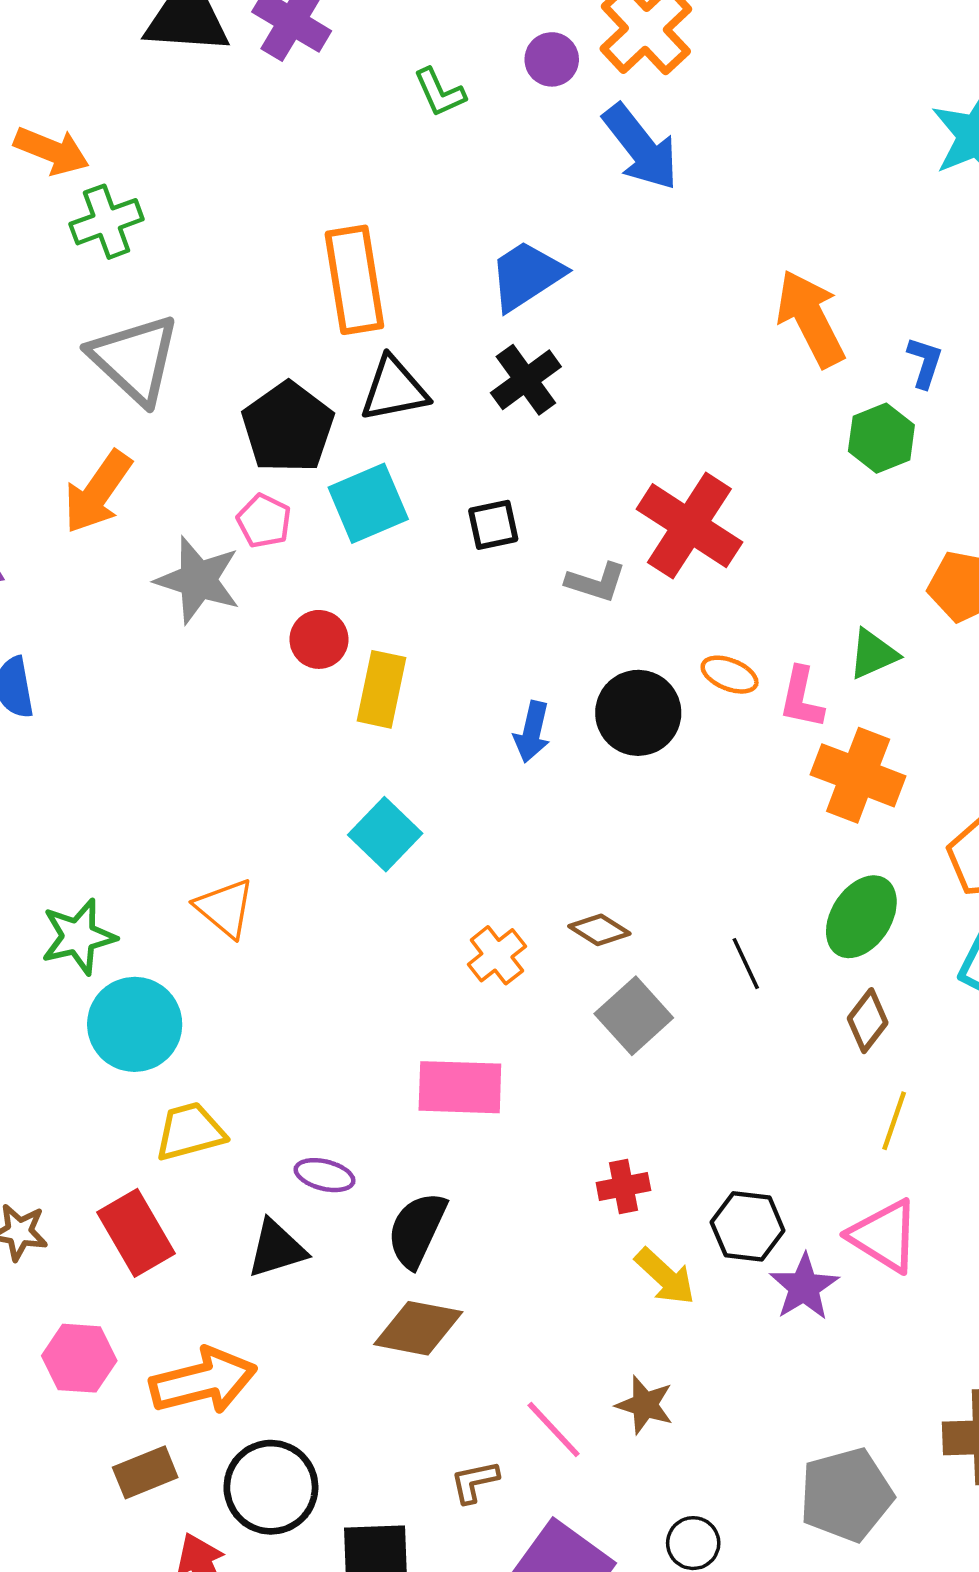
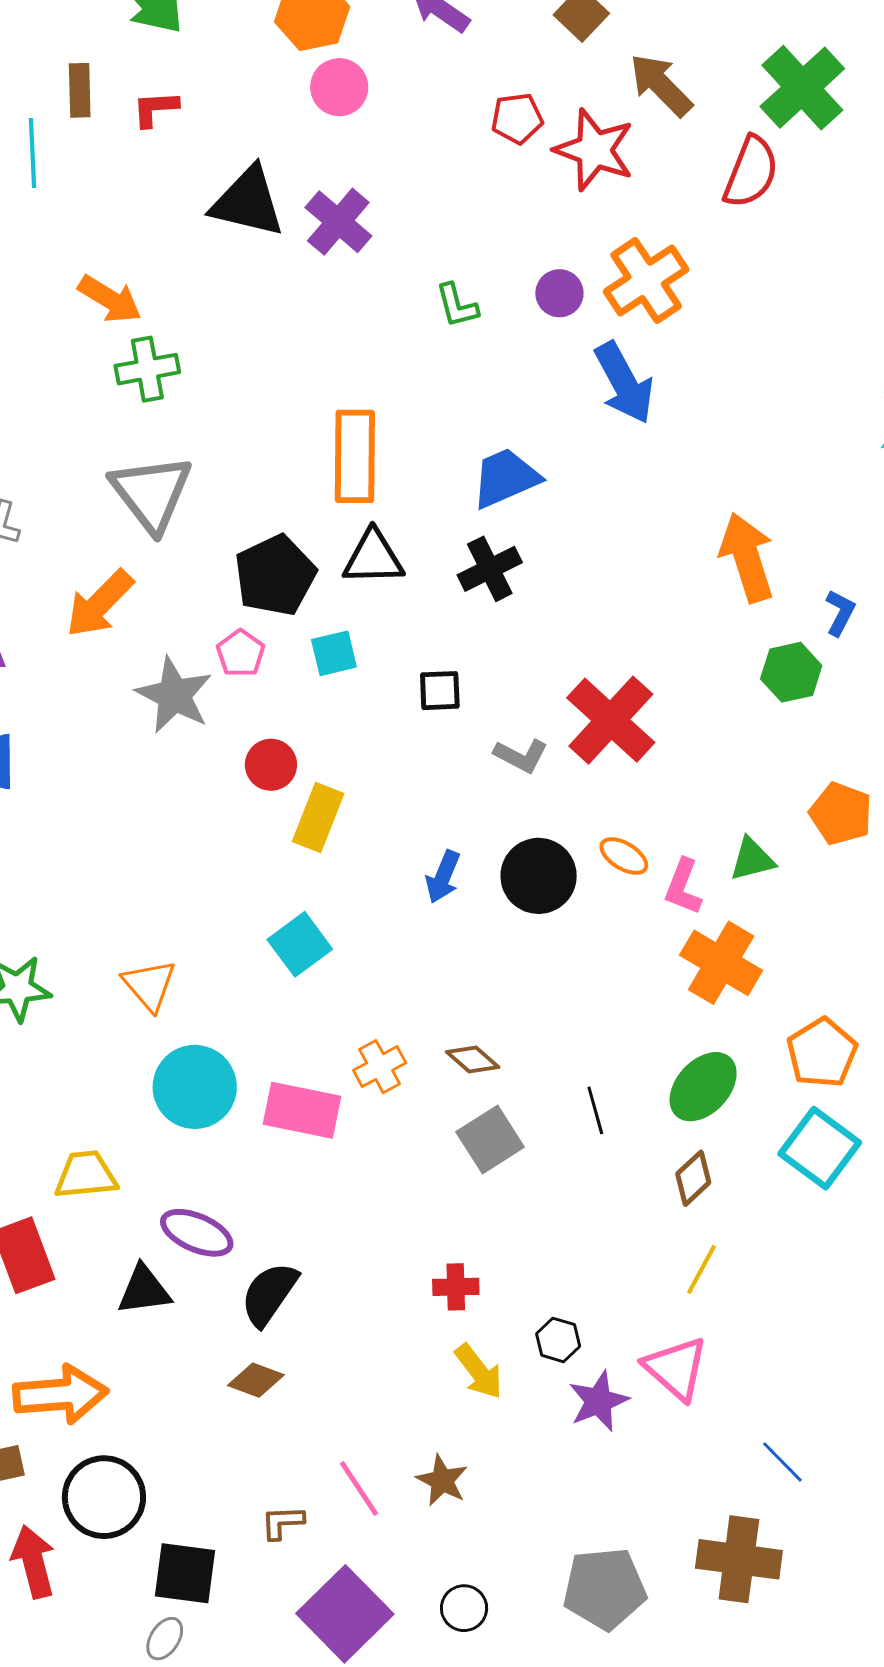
cyan square: (368, 503) -> (334, 653), size x0.7
cyan circle: (135, 1024) -> (195, 1087), moved
pink rectangle: (460, 1087) -> (302, 1110), moved
purple ellipse: (325, 1175) -> (197, 1233), size x1.4
black hexagon: (748, 1226) -> (558, 1340), size x0.7
brown diamond: (418, 1328) -> (256, 1380), size x0.7

